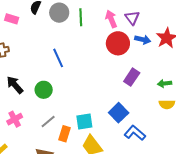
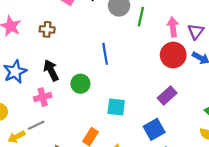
purple rectangle: (132, 77) -> (167, 96), moved
pink cross: (15, 119) -> (43, 97), moved
gray line: (48, 121) -> (36, 125), moved
cyan square: (84, 121) -> (116, 107), moved

